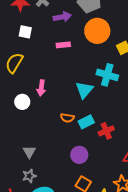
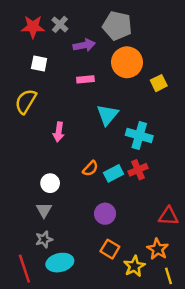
cyan cross: (107, 75) -> (139, 136), moved
cyan triangle: (84, 90) -> (107, 115), moved
white circle: (22, 102) -> (50, 183), moved
orange semicircle: (67, 118) -> (90, 169), turned -56
red cross: (106, 131) -> (138, 170), moved

